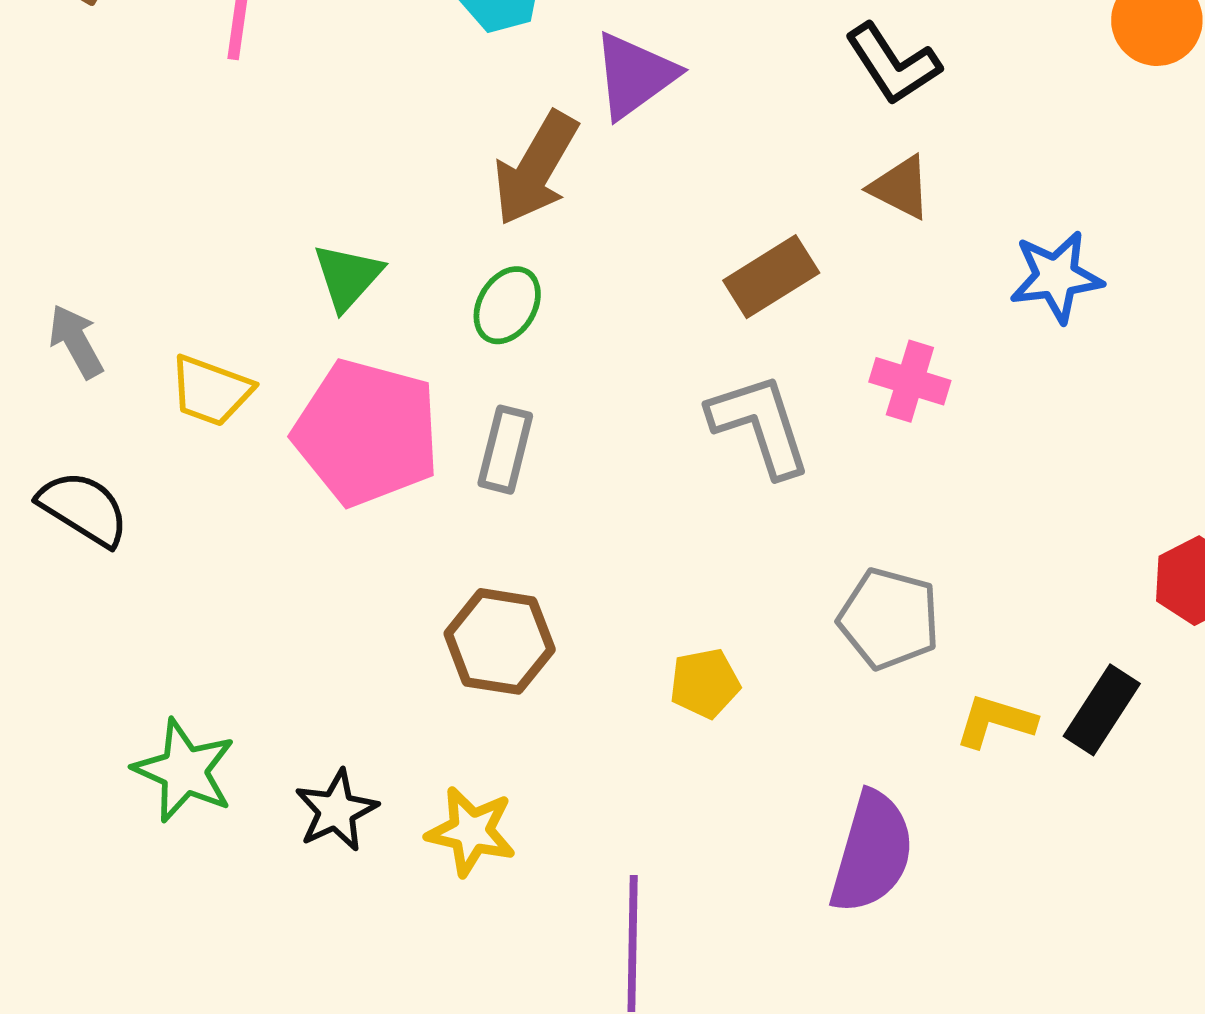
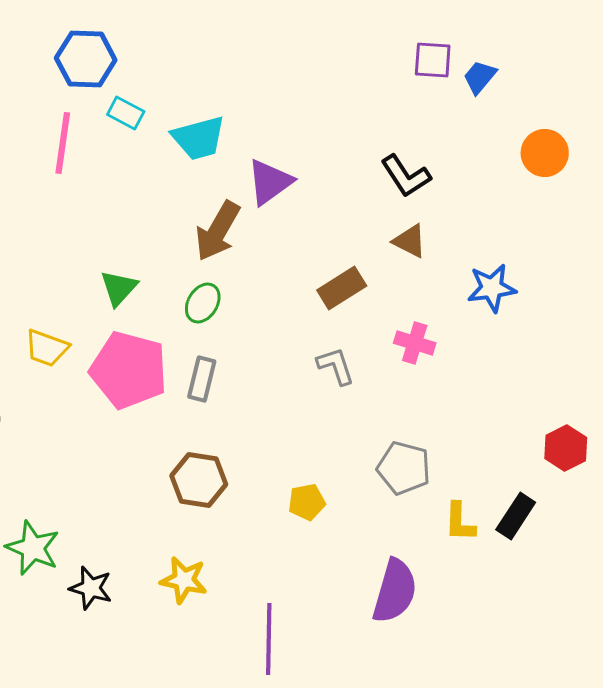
gray L-shape: (760, 425) -> (336, 366), size x0.7
yellow L-shape: (995, 721) -> (460, 522), turned -105
black star: (336, 811) -> (91, 588), moved, turned -30

